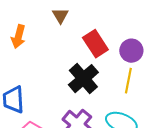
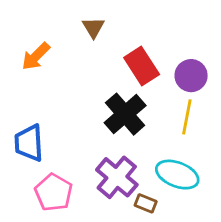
orange arrow: (18, 37) -> (36, 56), turned 30

